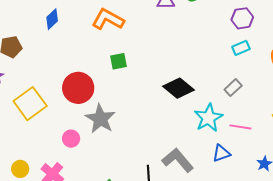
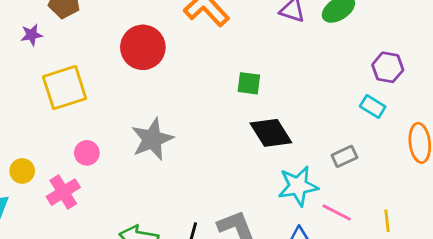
cyan rectangle: (241, 48) -> (373, 106), turned 36
green square: (119, 61) -> (249, 83), moved
red circle: (78, 88) -> (143, 47), moved
pink circle: (71, 139) -> (87, 153), moved

